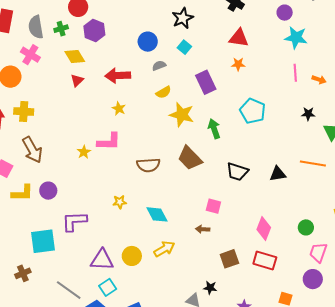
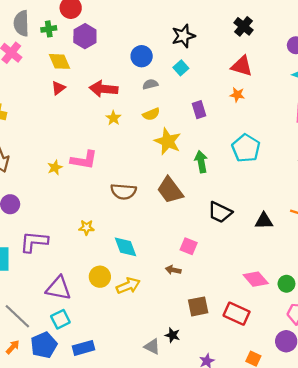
purple rectangle: (206, 82) -> (199, 110), size x0.7
yellow star: (119, 109) -> (113, 118), moved
pink diamond: (264, 228) -> (256, 279), moved, turned -70
yellow circle: (132, 256) -> (100, 277), moved

